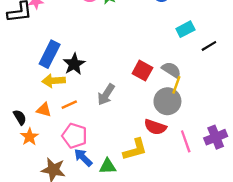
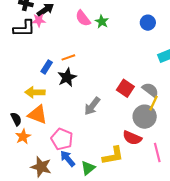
blue rectangle: (50, 54) -> (47, 67), size x0.6
yellow arrow: (54, 81) -> (35, 92), moved
orange line: (69, 105) -> (68, 57), moved
orange triangle: (44, 110) -> (37, 114), size x1.5
green triangle: (108, 166) -> (88, 168), turned -42

